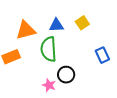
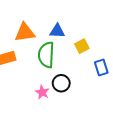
yellow square: (82, 23) -> (82, 46), moved

